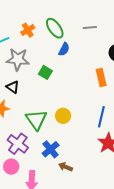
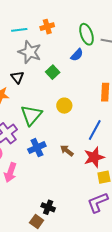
green ellipse: (55, 28) -> (87, 34), moved
yellow circle: (63, 116) -> (64, 106), moved
brown arrow: (65, 167) -> (67, 151), moved

